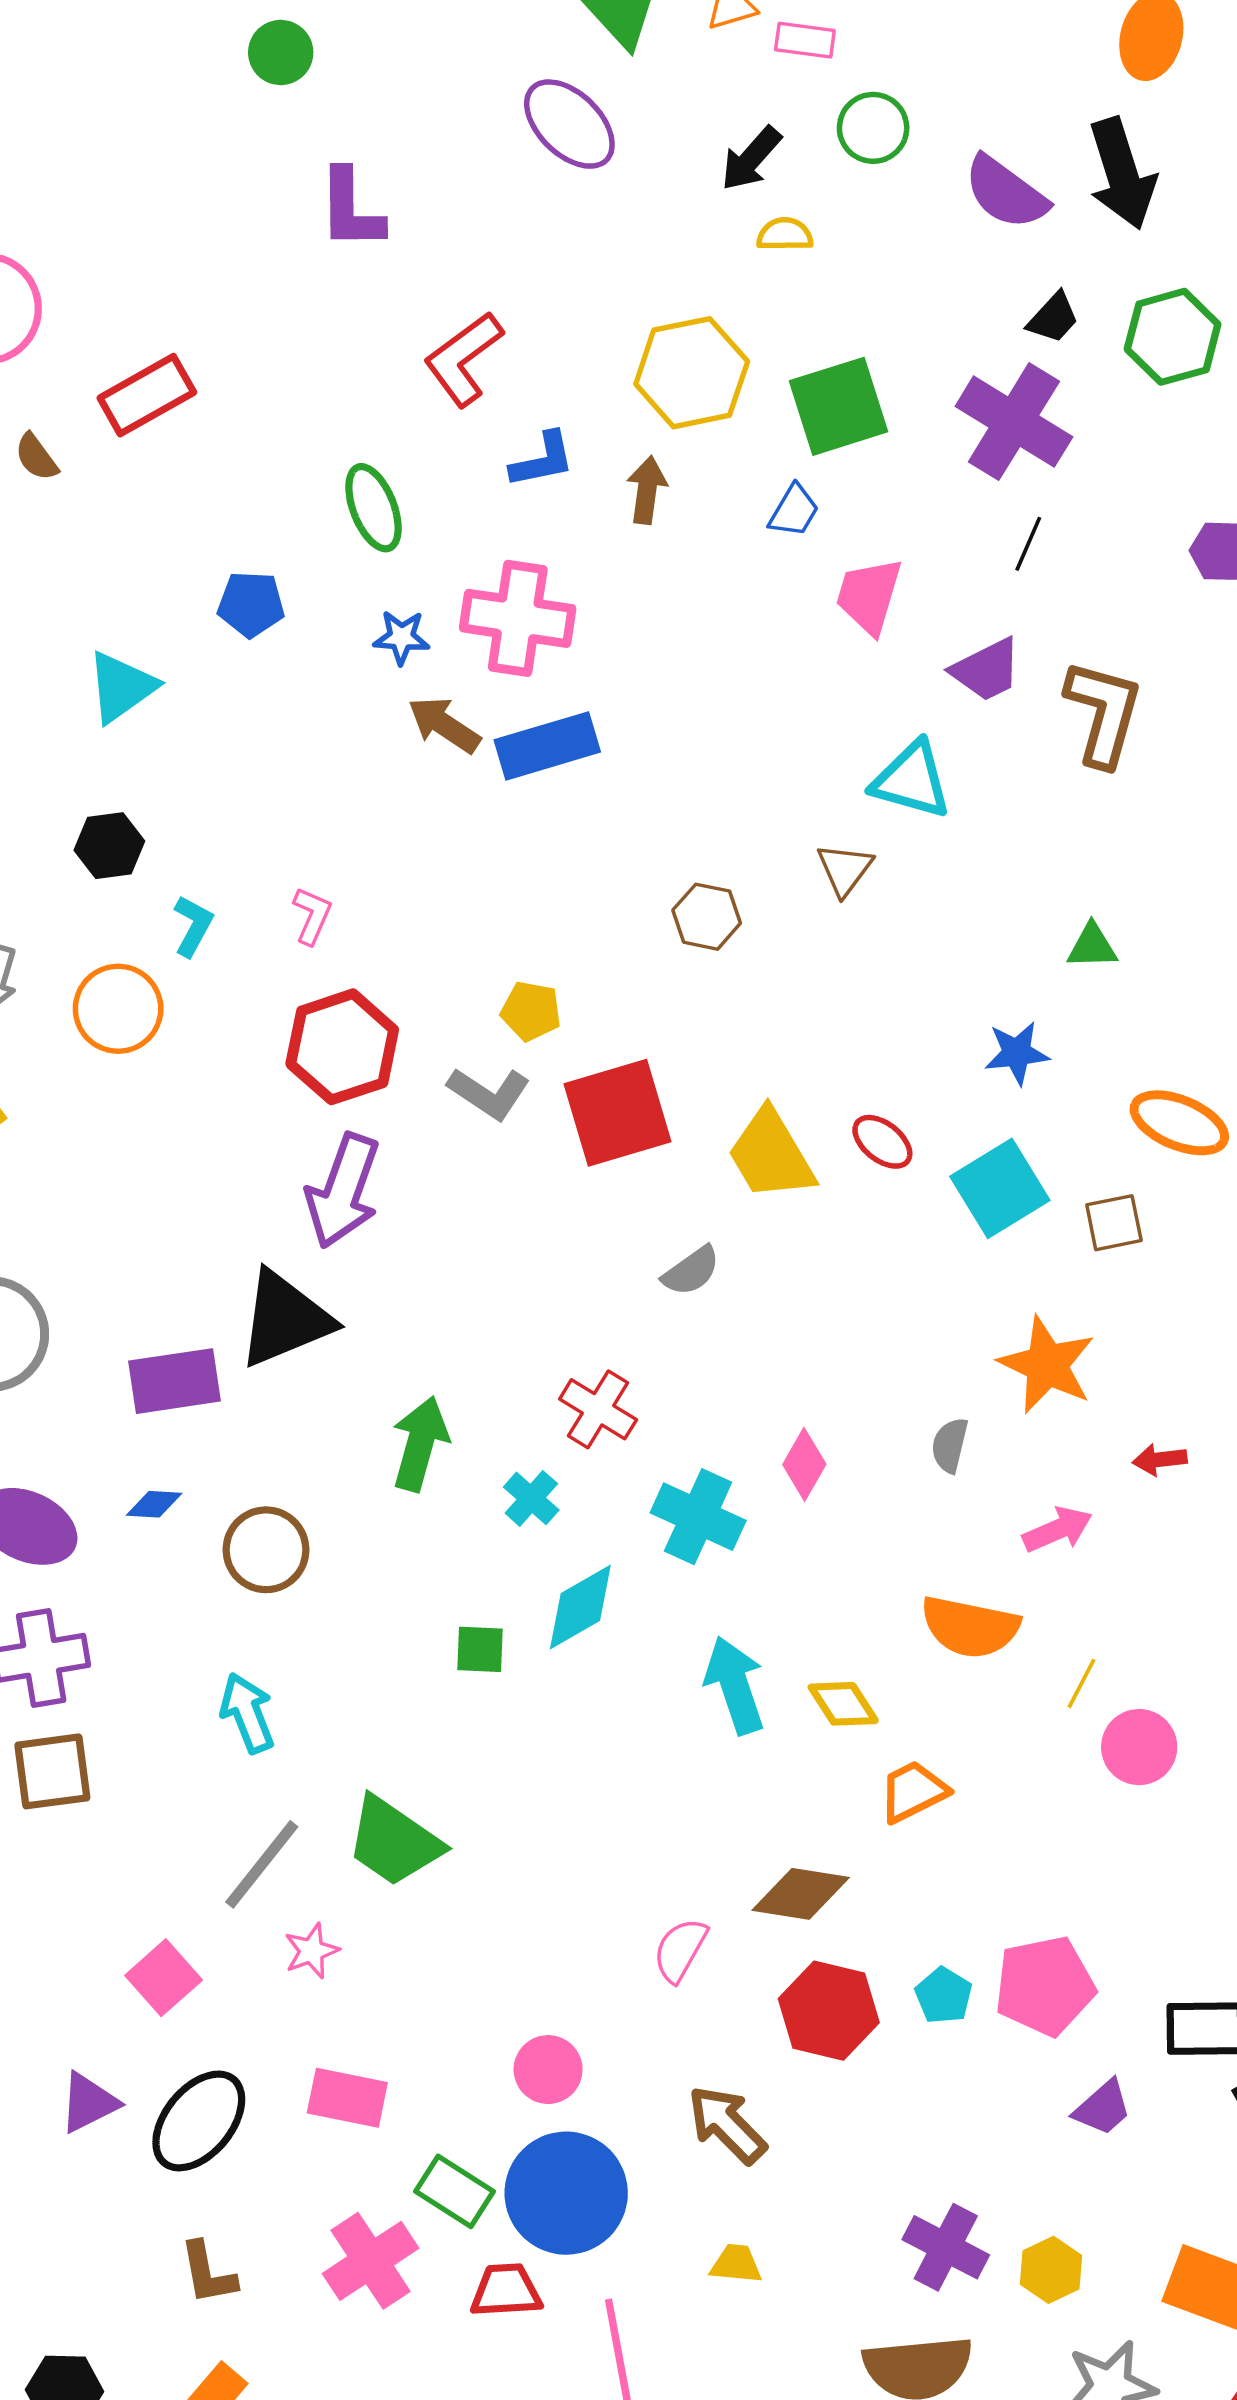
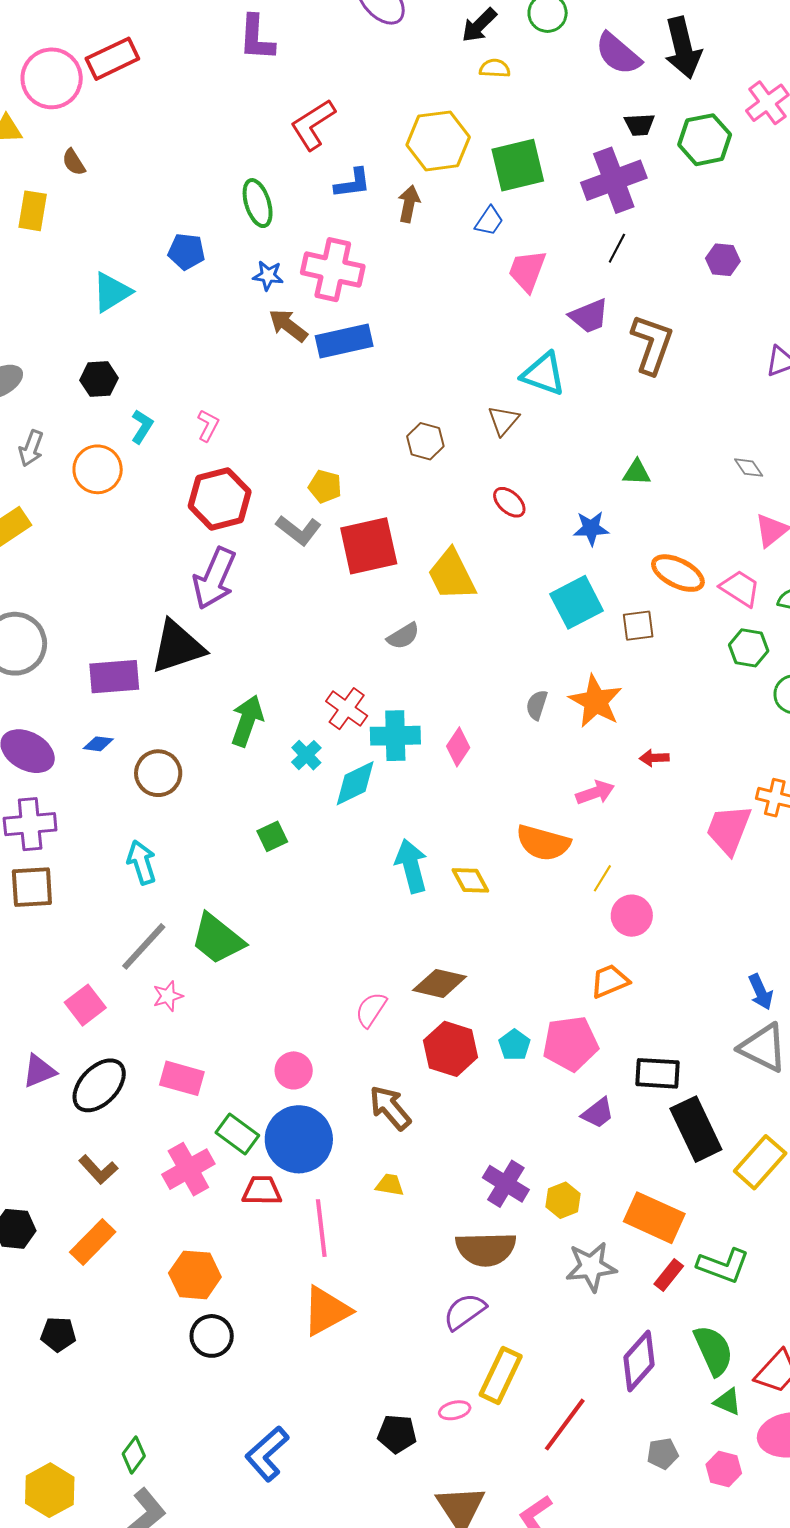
black trapezoid: (1053, 318) -> (639, 125), turned 40
red rectangle: (147, 395) -> (112, 59), moved
purple cross: (1014, 422) -> (614, 180), turned 34
red ellipse: (882, 1142) -> (509, 502), moved
gray semicircle: (950, 1445) -> (537, 705), moved
cyan cross: (698, 1517) -> (395, 736), moved, turned -30
cyan diamond: (580, 1607) -> (355, 783), moved
green square: (480, 1649) -> (272, 836), turned -32
orange trapezoid: (913, 1791) -> (610, 981), moved
brown L-shape: (208, 2273) -> (98, 1170), turned -36

